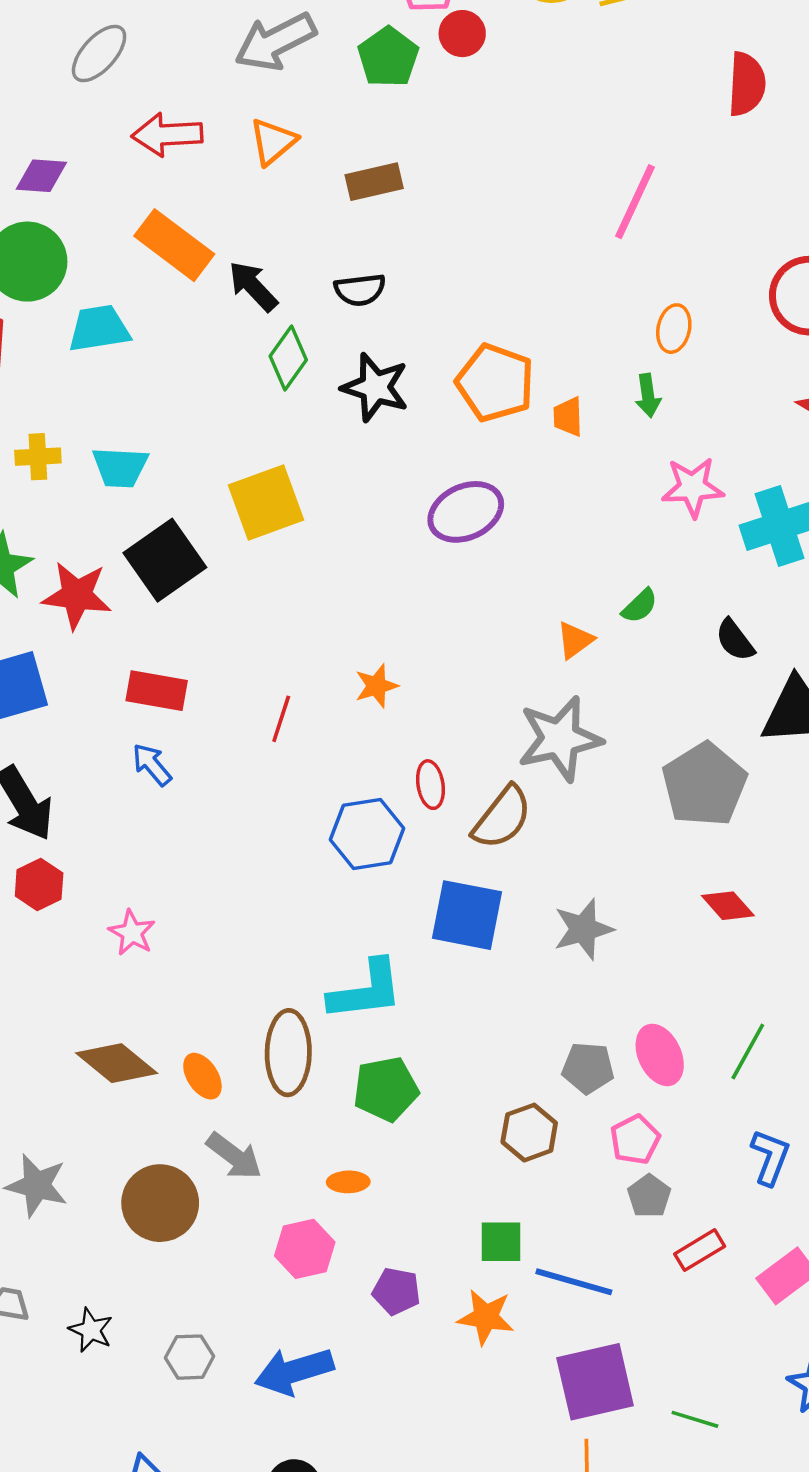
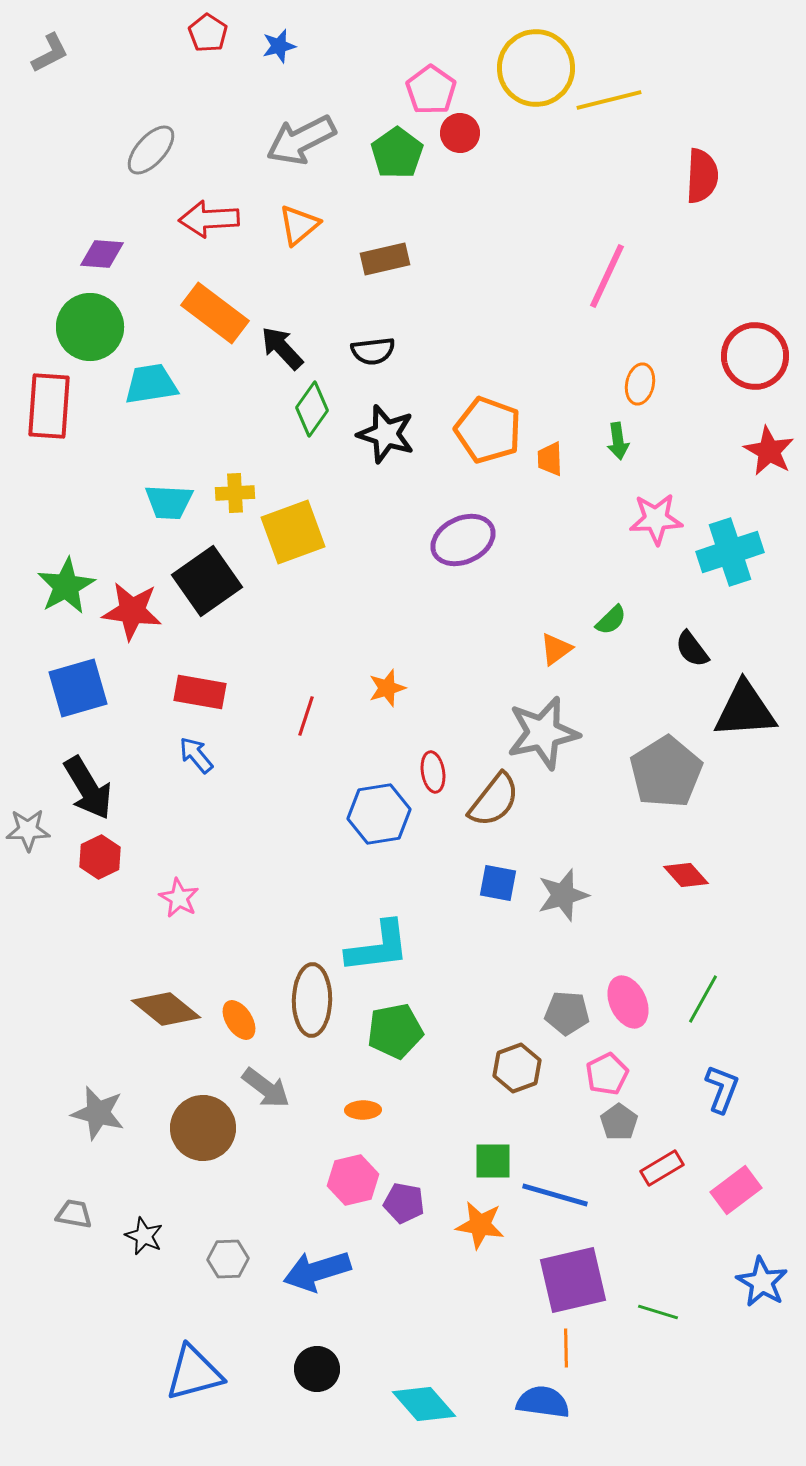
yellow cross: (38, 457) -> (235, 493), moved
blue square: (467, 915) -> (498, 883), moved, size x0.6
pink hexagon: (305, 1249) -> (353, 1180), moved

